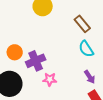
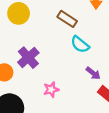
purple cross: (36, 61) -> (28, 58), moved

